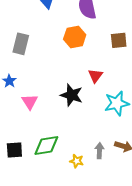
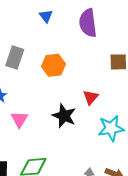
orange hexagon: (75, 37) -> (53, 65), moved

